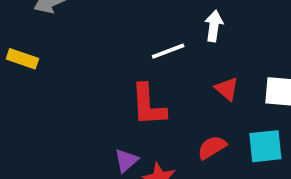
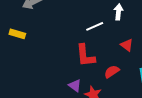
red semicircle: (212, 147) -> (112, 72), moved
purple triangle: (126, 161) -> (75, 86), turned -40

